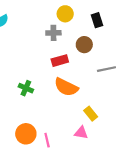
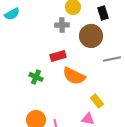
brown circle: (84, 45) -> (91, 36), size x1.5
red rectangle: (60, 61) -> (58, 56), moved

